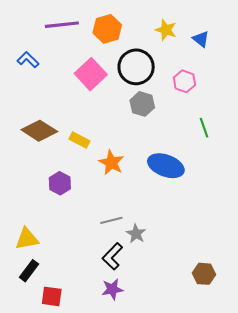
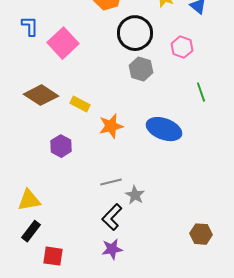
blue L-shape: (28, 60) -> (30, 26), turned 45
pink square: (91, 74) -> (63, 43), moved
orange star: (111, 163) -> (111, 126), turned 30

